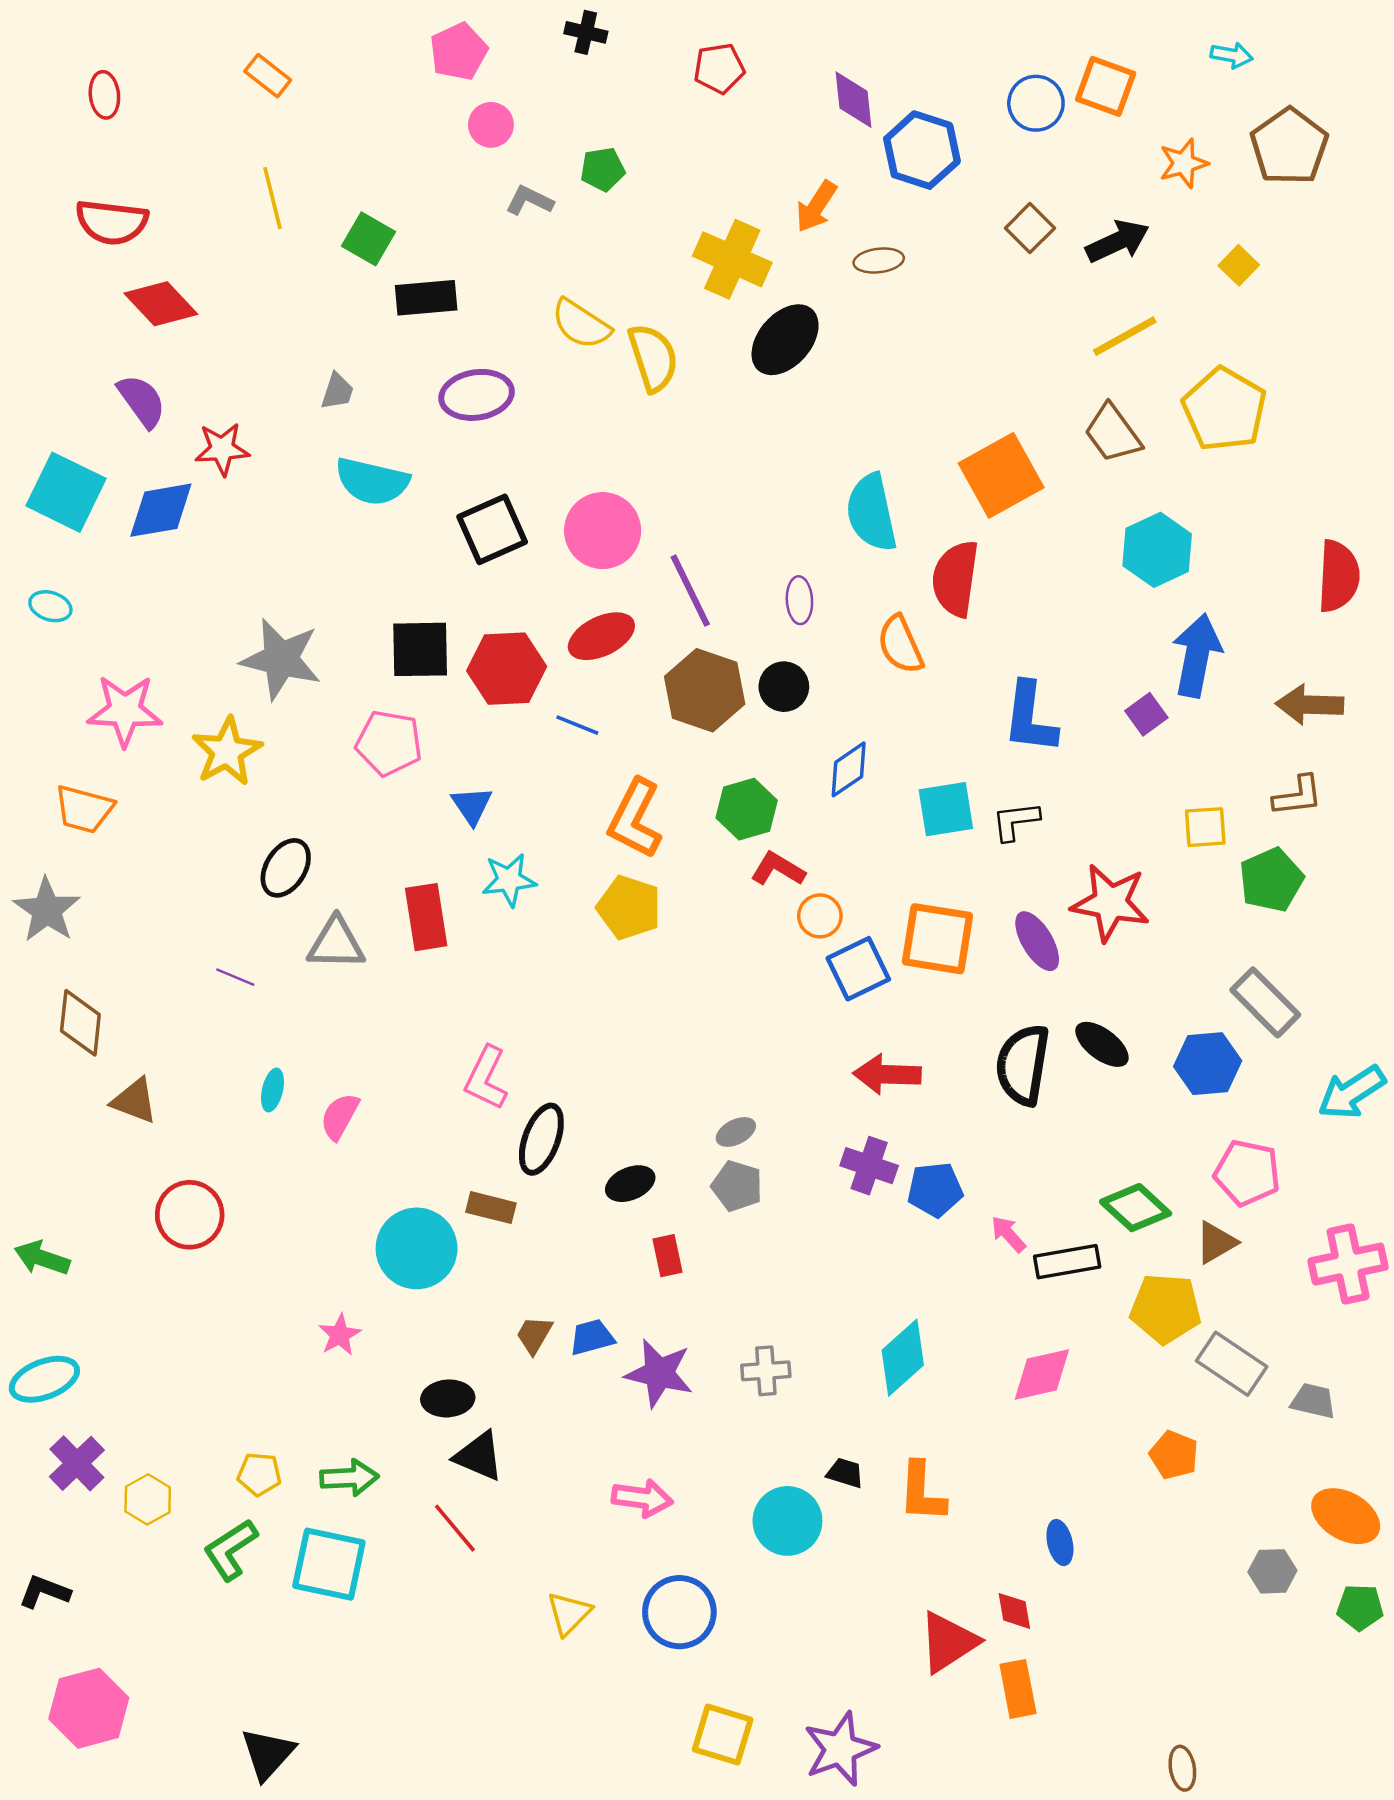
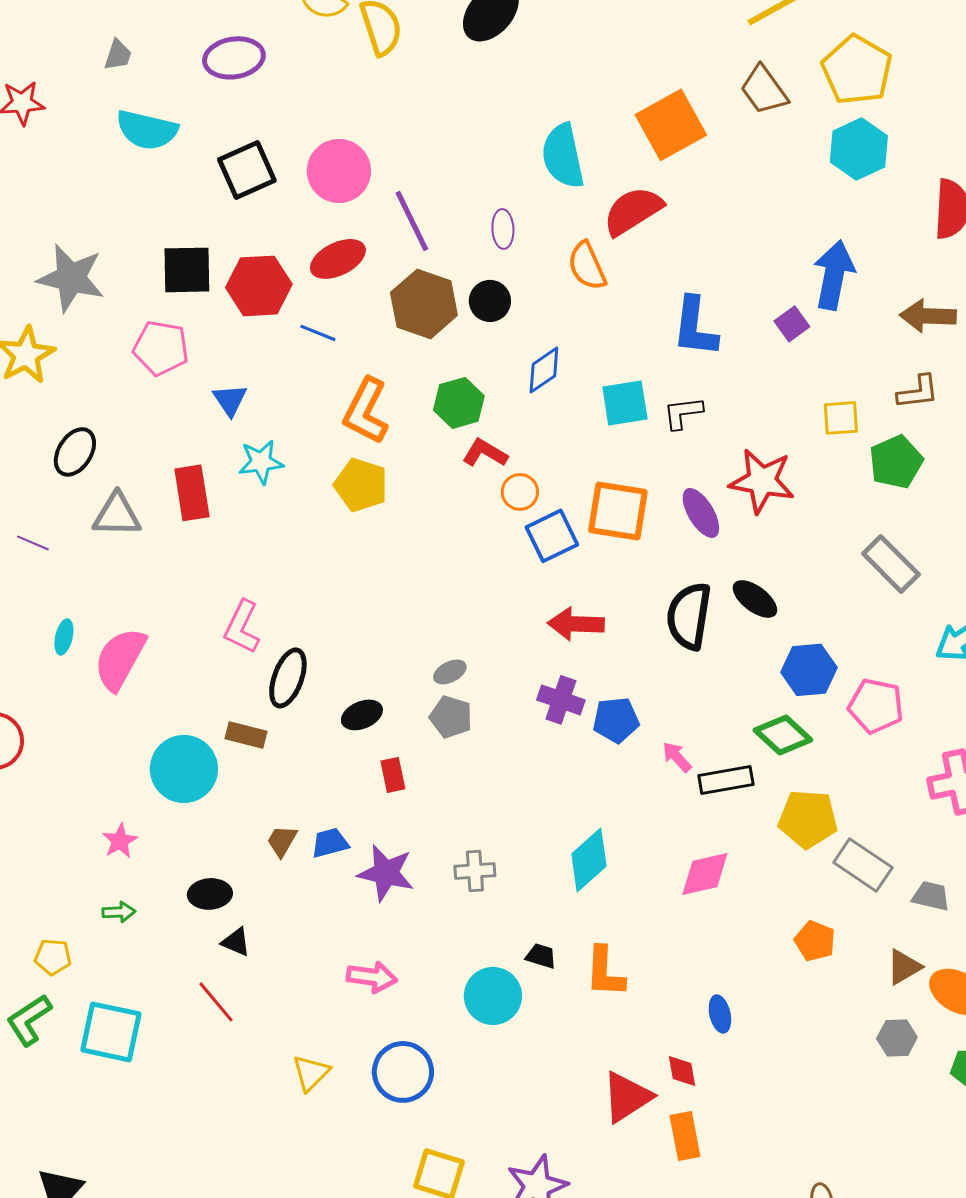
cyan hexagon: (1157, 550) -> (859, 149), moved
red semicircle: (956, 579) -> (633, 211), turned 50
blue hexagon: (1208, 1064) -> (809, 670), moved
pink semicircle: (340, 1116) -> (120, 659), size x1.6
brown triangle: (1216, 1242) -> (904, 967), moved
black triangle: (479, 1456) -> (236, 942), size x0.7
green arrow: (349, 1478) -> (119, 912), moved, size x0.7

